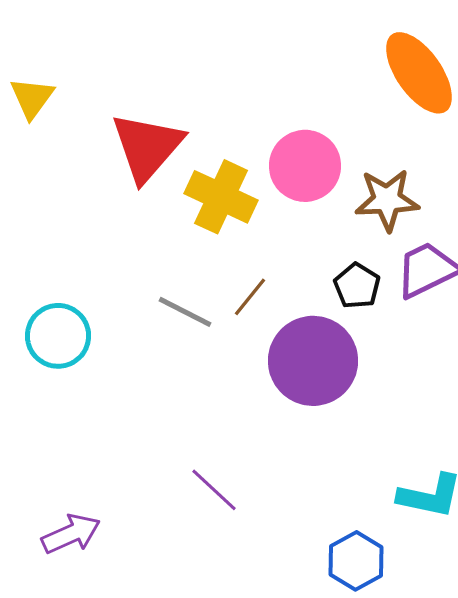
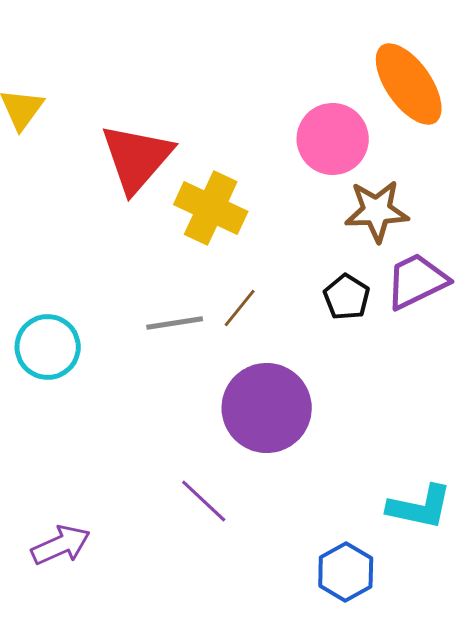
pink circle: (305, 166) -> (333, 139), moved
gray line: (185, 312) -> (175, 323), turned -36
purple circle: (313, 361) -> (267, 408), moved

